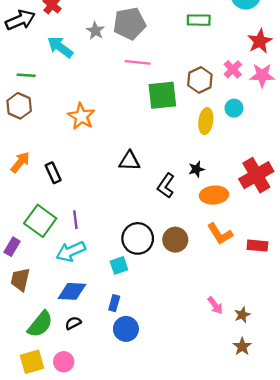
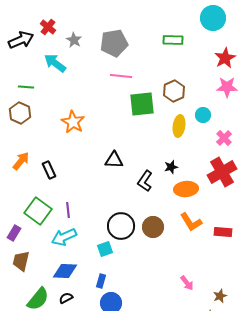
gray star: (95, 31) -> (74, 40), moved
pink cross: (233, 69) -> (224, 138), moved
brown star: (242, 315) -> (220, 296), moved

